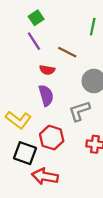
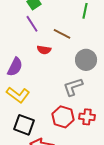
purple semicircle: (46, 95) -> (15, 67), moved, turned 42
red hexagon: (52, 138) -> (63, 117), moved

